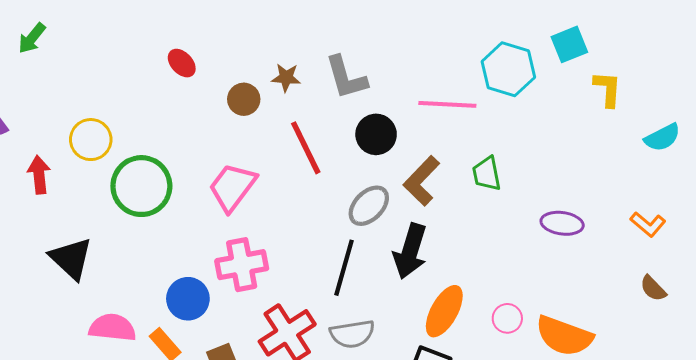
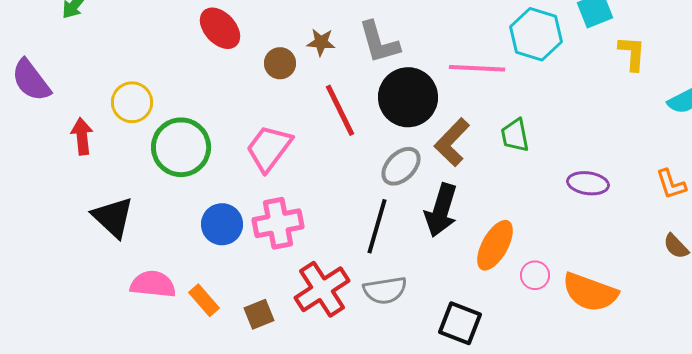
red ellipse: (182, 63) -> (220, 28), size x1.5
black circle: (376, 134) -> (408, 97), size x1.5
orange L-shape: (648, 224) -> (671, 184), turned 32
blue circle: (188, 299) -> (222, 224), moved
orange ellipse: (444, 311) -> (495, 245), moved

